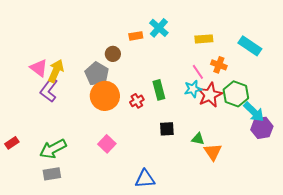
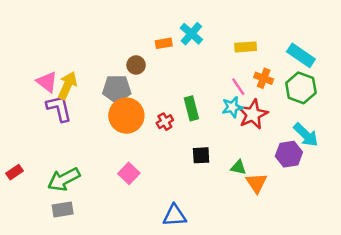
gray pentagon: (97, 74) -> (117, 89), turned -30
purple L-shape: (49, 90) -> (59, 108), turned 130
green hexagon: (236, 94) -> (301, 88), moved
purple hexagon: (262, 128) -> (289, 154), moved

